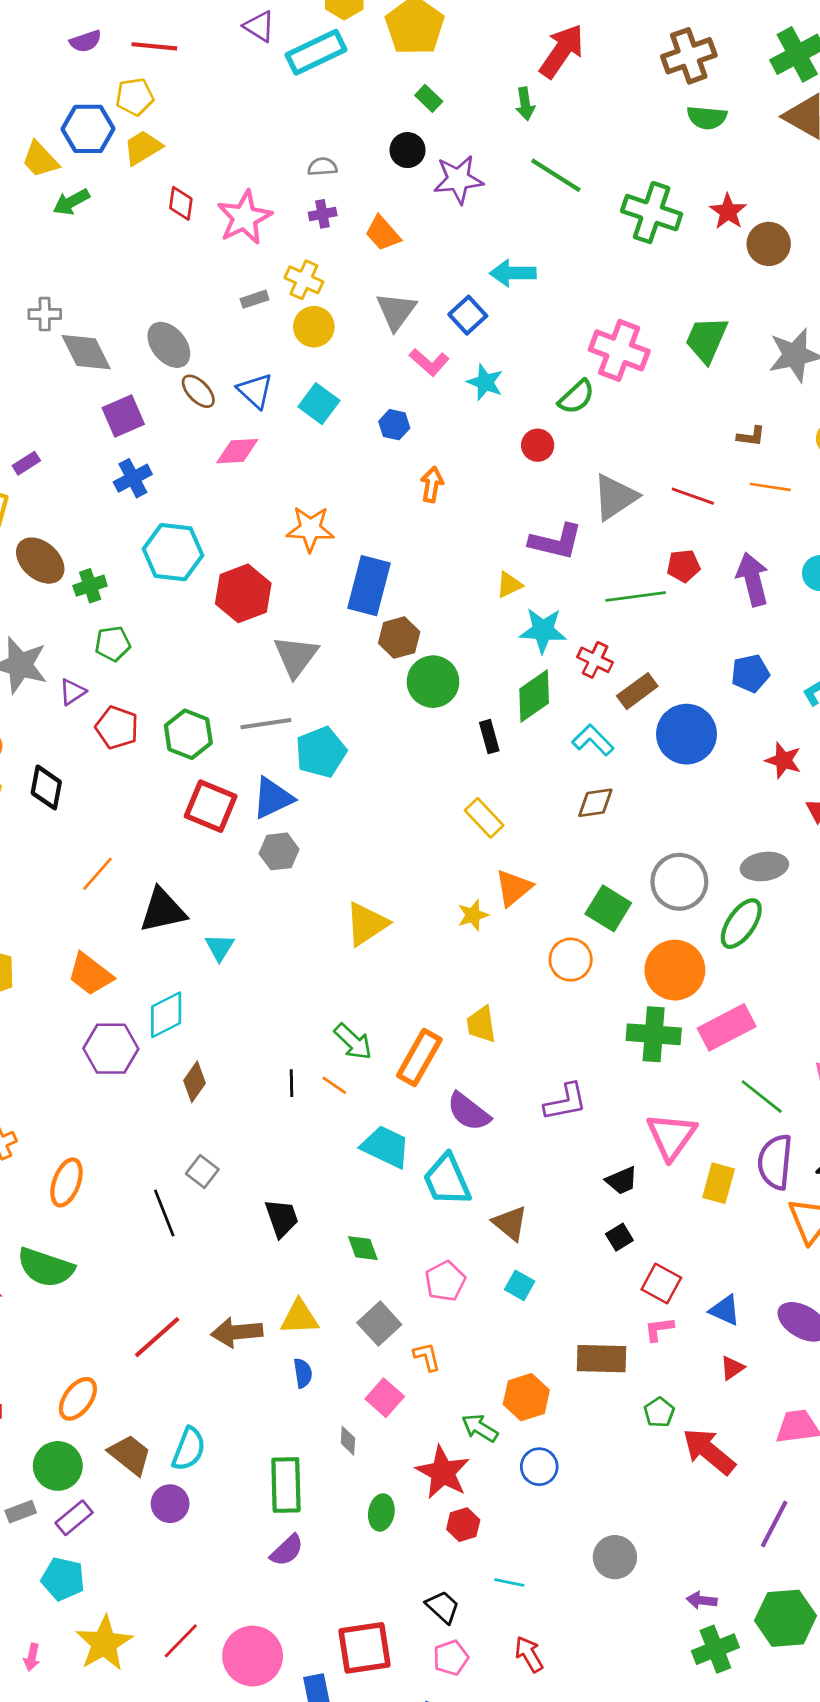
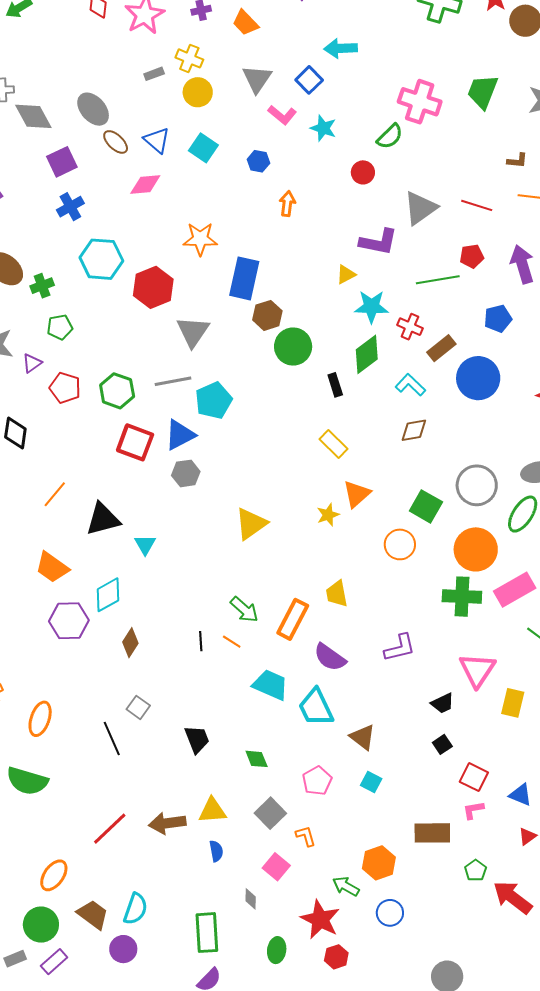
blue pentagon: (750, 673) -> (498, 318), moved

